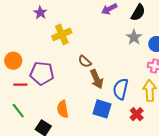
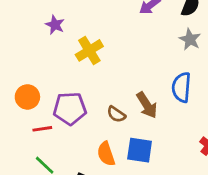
brown semicircle: (85, 61) -> (116, 114), moved
blue semicircle: (121, 89) -> (181, 87), moved
blue square: (102, 109) -> (140, 150), moved

